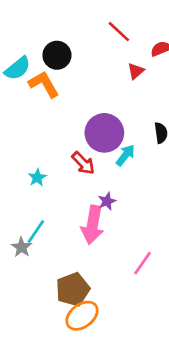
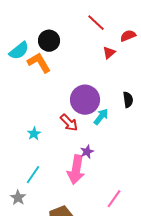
gray star: (21, 247) -> (18, 198), moved

